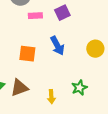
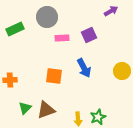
green star: (79, 88) -> (98, 117), moved

